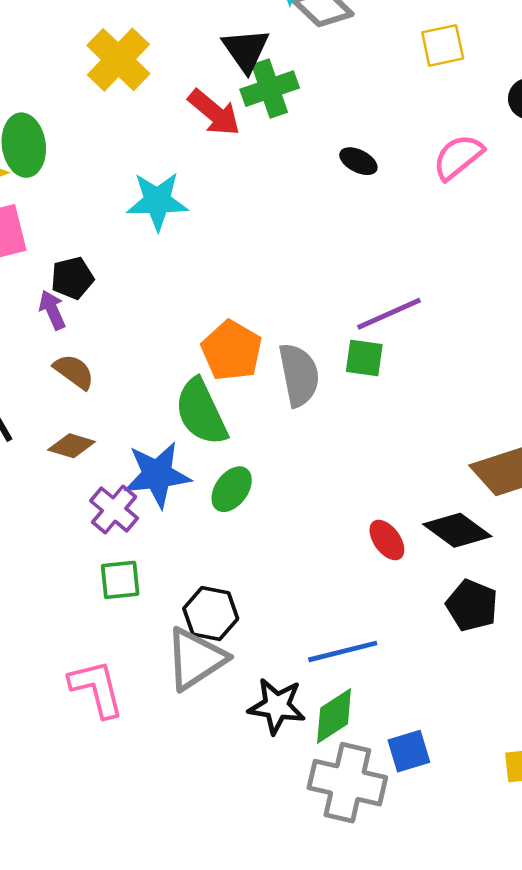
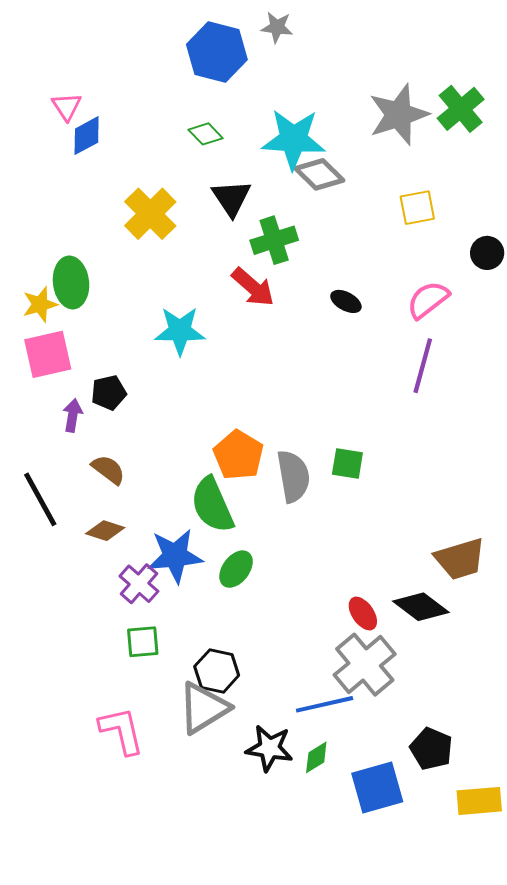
black triangle: (246, 50) -> (231, 198), moved
red arrow: (214, 113) -> (253, 287), moved
purple arrow: (52, 310) -> (73, 415), moved, turned 32
purple line: (389, 314) -> (423, 366), moved, turned -52
black pentagon: (472, 605) -> (431, 749), moved
green diamond: (334, 716) -> (316, 757), size x0.7
blue square: (409, 751) -> (377, 788), size x1.5
gray cross: (347, 783) -> (365, 665), moved, turned 36

